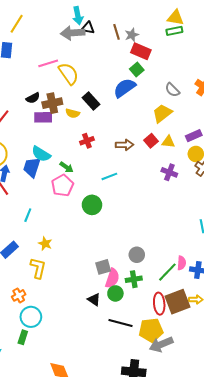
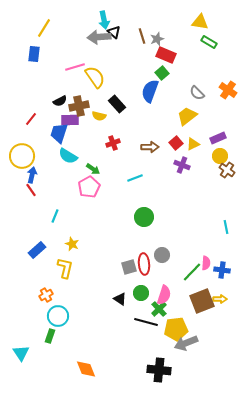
black triangle: (88, 28) -> (114, 32), turned 32
green rectangle: (174, 31) -> (209, 42), moved, turned 42
blue semicircle: (125, 88) -> (150, 91), turned -35
yellow triangle: (168, 142) -> (193, 144), turned -32
blue trapezoid: (32, 167) -> (59, 133), moved
purple cross: (169, 172) -> (182, 165), moved
green circle: (92, 205) -> (144, 217), moved
pink semicircle: (112, 278) -> (164, 295), moved
green cross: (134, 279) -> (159, 309), moved, turned -35
red ellipse: (159, 304) -> (144, 264), moved

